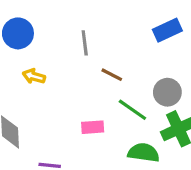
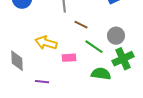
yellow arrow: (34, 76) -> (46, 43), moved, size x1.5

